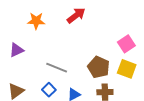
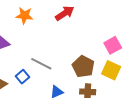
blue square: (49, 90) -> (22, 77), moved

